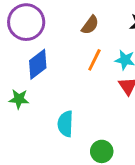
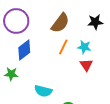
brown semicircle: (90, 25) -> (60, 23), size x1.5
cyan semicircle: (65, 124) -> (43, 91), turned -78

